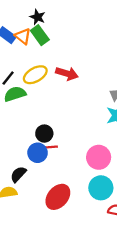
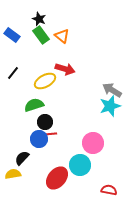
orange triangle: (23, 36) -> (62, 36), moved
yellow ellipse: (35, 75) -> (45, 81), moved
green semicircle: (15, 94) -> (34, 105), moved
cyan circle: (101, 188) -> (80, 165), moved

